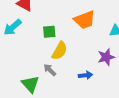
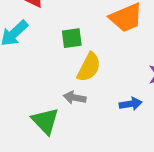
gray arrow: (50, 70) -> (75, 98), turned -32

